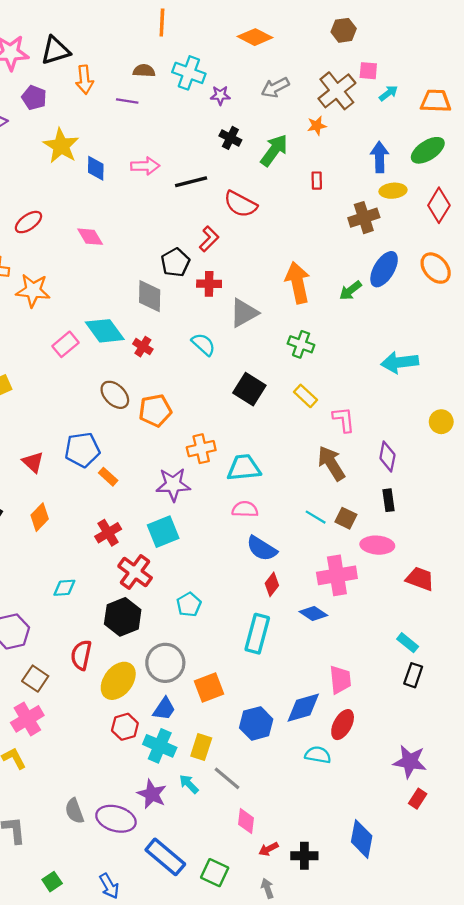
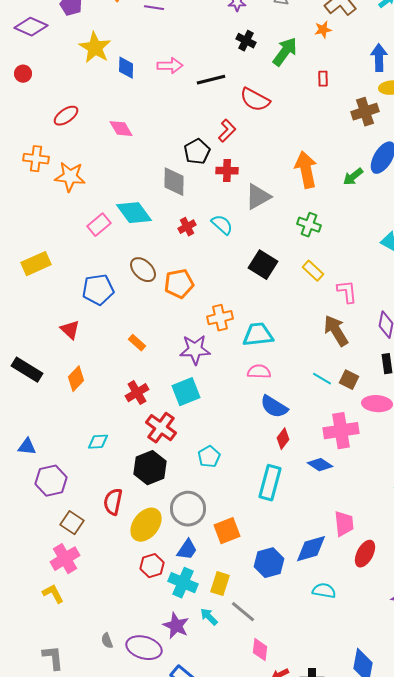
red cross: (143, 347) -> (187, 227), moved, turned 30
blue pentagon: (82, 450) -> (98, 290), moved
red ellipse: (343, 725) -> (365, 554), moved
gray semicircle: (74, 811) -> (107, 641), size x0.7

